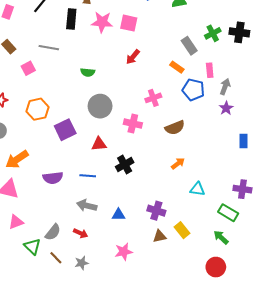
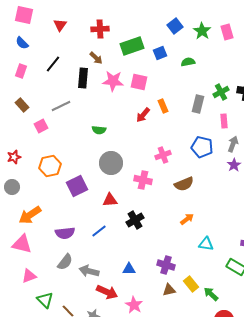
gray rectangle: (189, 46) -> (198, 104), turned 48
gray line: (49, 48) -> (61, 106), turned -36
orange rectangle: (177, 67) -> (163, 106), moved, turned 32
pink rectangle: (210, 70) -> (224, 121), moved
blue line: (88, 176) -> (99, 231), turned -42
gray arrow: (87, 206) -> (89, 271), moved
gray semicircle: (53, 232) -> (65, 262), moved
red arrow: (81, 233) -> (107, 292), moved, size x1.5
green arrow: (221, 237) -> (211, 294), moved
pink star: (124, 252) -> (134, 305), turned -30

